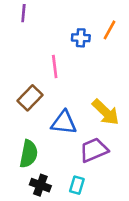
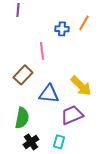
black cross: (40, 185) -> (31, 142), turned 35

